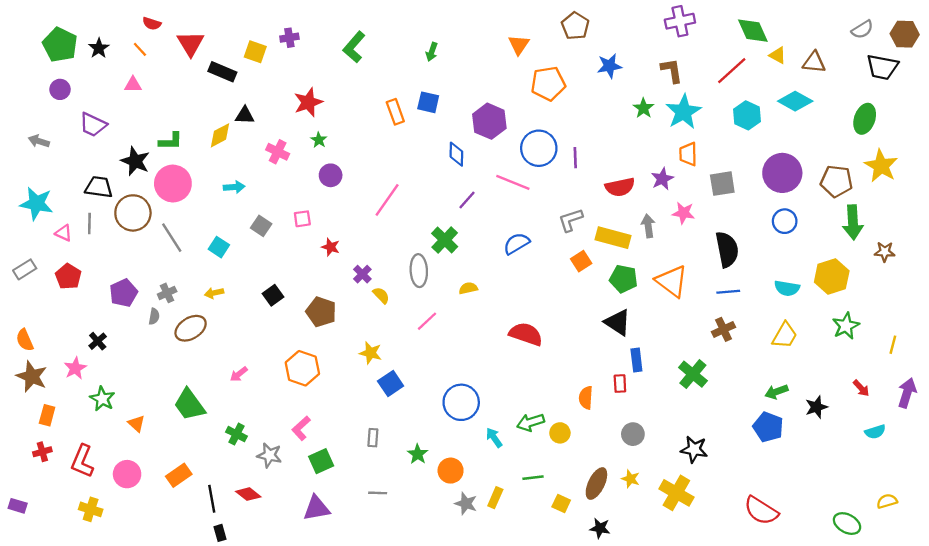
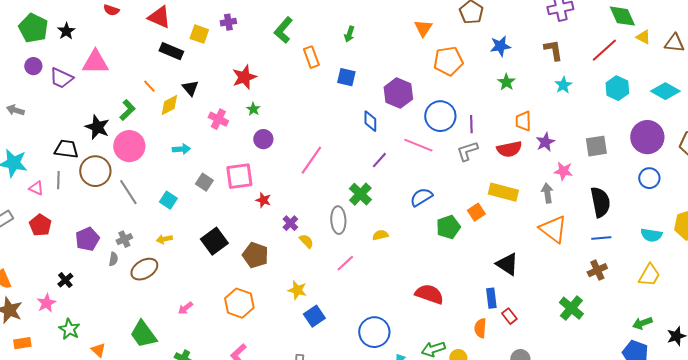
red triangle: (191, 44) -> (159, 17), moved, turned -35
orange line: (140, 49) -> (149, 86), moved
pink triangle: (133, 85) -> (95, 62), size x1.8
cyan diamond: (795, 101) -> (665, 91), moved
green star: (643, 108) -> (506, 82), moved
orange rectangle: (395, 112) -> (311, 57), moved
cyan star: (683, 112) -> (563, 85), size x0.6
black triangle: (245, 115) -> (190, 88), turned 48
purple trapezoid: (93, 125) -> (61, 78), moved
green L-shape: (171, 141) -> (127, 110), turned -45
orange trapezoid: (688, 154) -> (523, 121), moved
pink square: (302, 219) -> (239, 176), size x1.8
gray L-shape: (571, 220) -> (467, 151), moved
gray arrow: (648, 226) -> (547, 193), moved
green pentagon: (623, 279) -> (448, 227), moved, turned -30
black square: (273, 295) -> (214, 241), size x1.5
red semicircle: (526, 334) -> (429, 294), moved
blue rectangle: (636, 360) -> (491, 298), moved
red rectangle: (620, 384) -> (509, 316), turned -35
orange rectangle: (47, 415) -> (22, 343), turned 66

